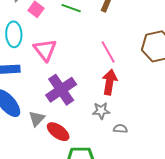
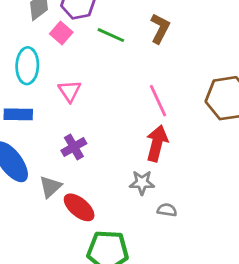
pink triangle: (45, 50) -> (70, 91), size x0.7
purple cross: (61, 90) -> (74, 147), moved, size x0.6

